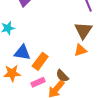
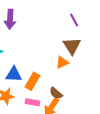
orange triangle: (80, 50) -> (62, 62), moved
pink rectangle: (38, 82) -> (33, 102), turned 40

